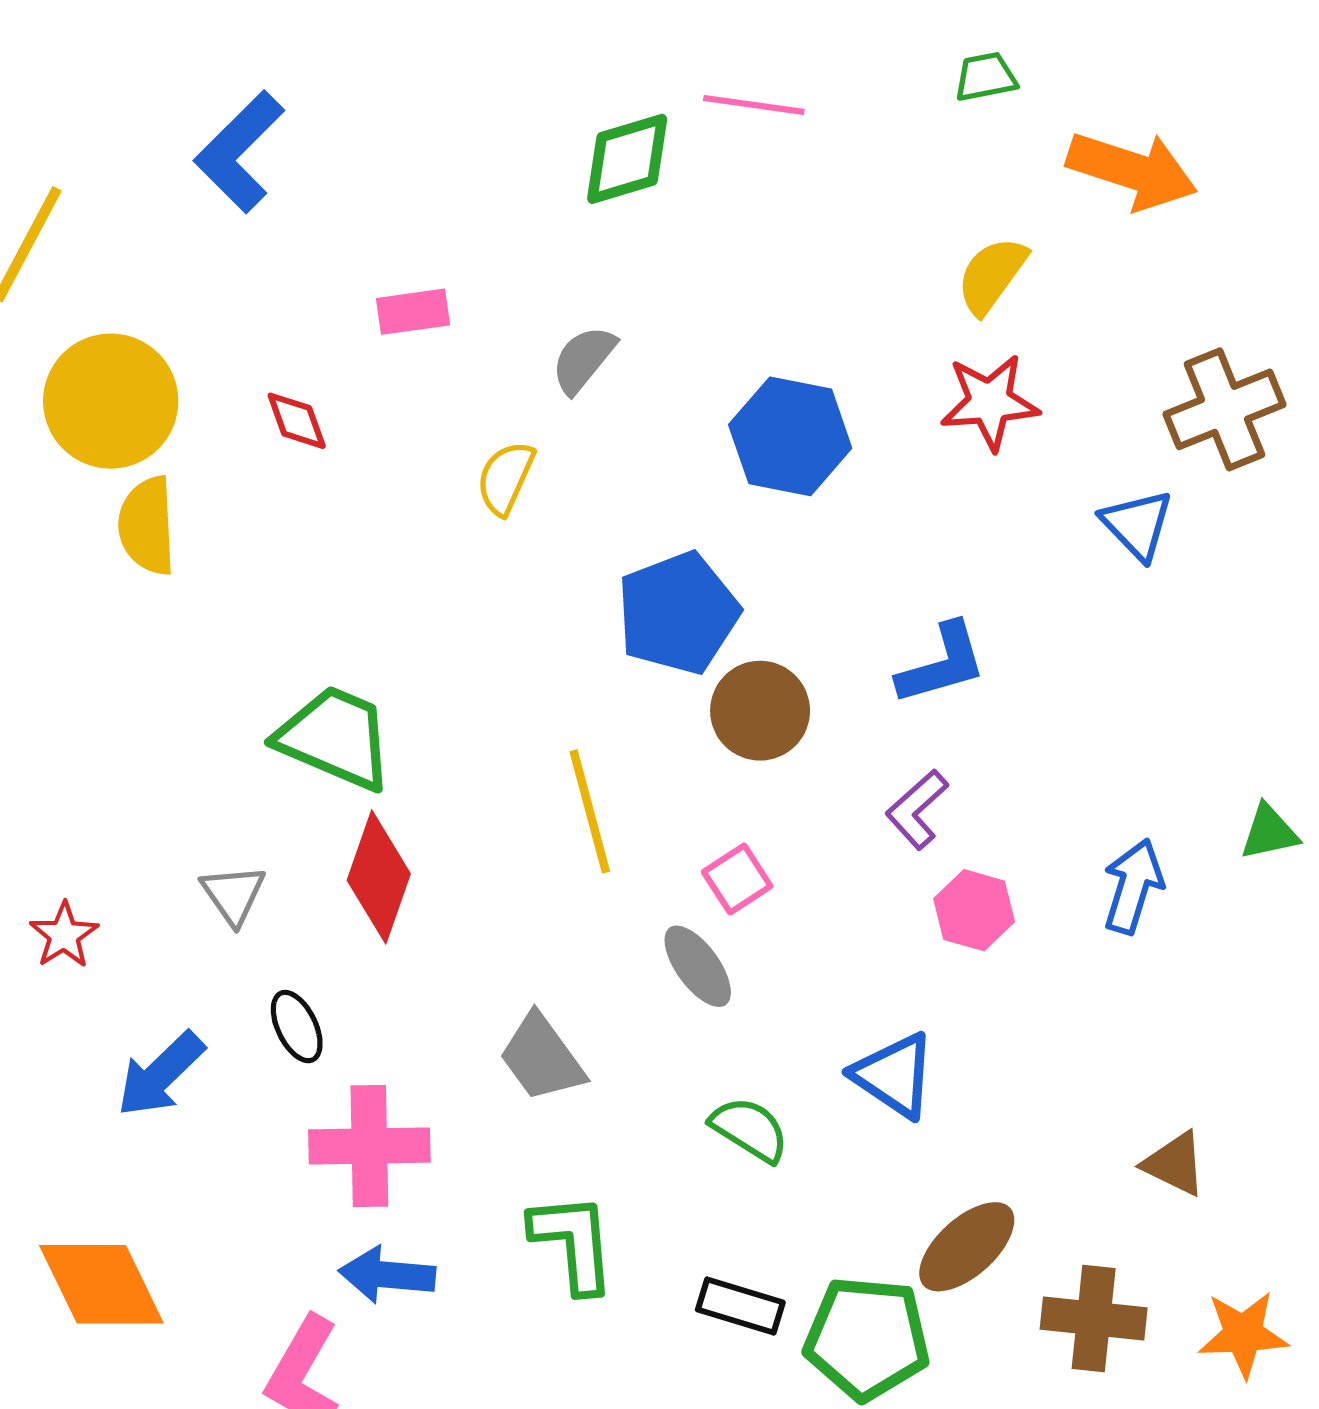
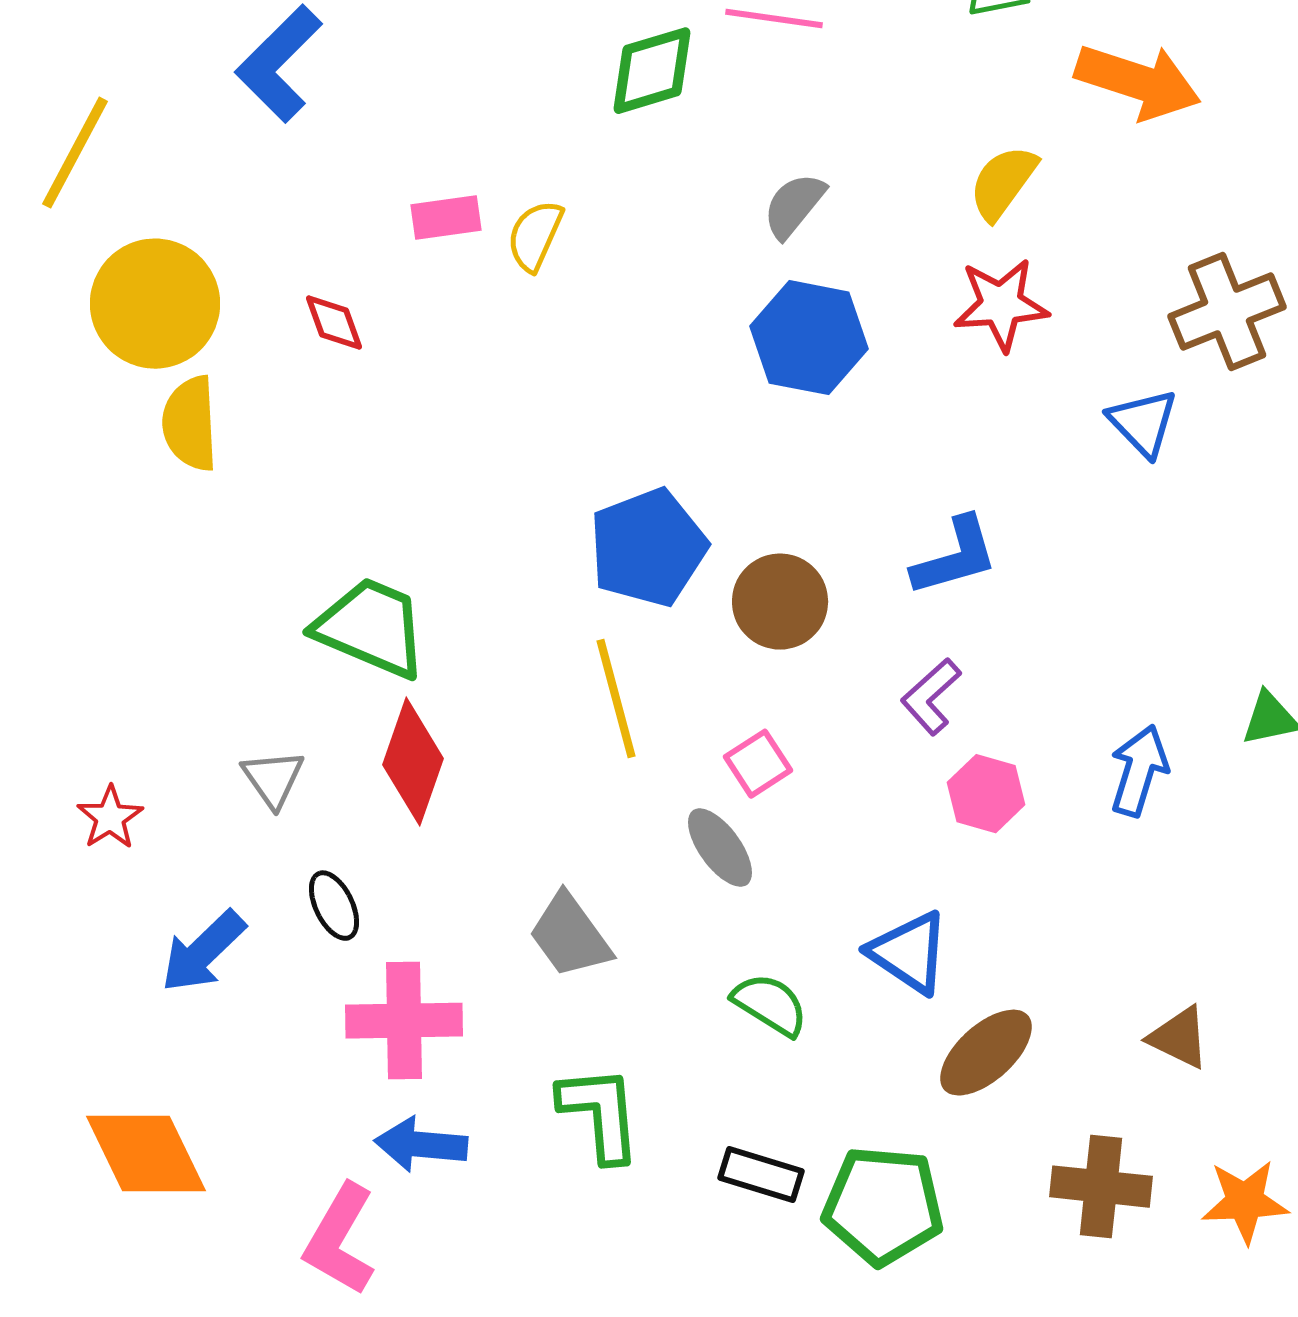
gray semicircle: (583, 359) -> (794, 206), moved
yellow semicircle: (506, 478) -> (535, 236), moved
blue pentagon: (678, 613) -> (648, 548), moved
brown ellipse: (967, 1247) -> (986, 1053), moved

